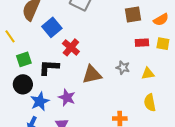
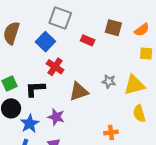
brown square: (133, 15) -> (113, 28), turned 30
blue square: (52, 27) -> (45, 42), moved
red rectangle: (142, 43) -> (88, 40), moved, turned 32
yellow triangle: (148, 74) -> (134, 85), size x1.6

